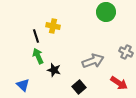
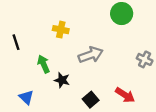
black line: (36, 36) -> (16, 42), moved
gray arrow: (93, 61) -> (91, 55), moved
red arrow: (119, 83) -> (125, 95), moved

